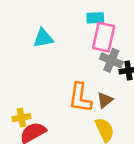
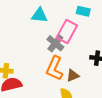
pink rectangle: (104, 37) -> (67, 32), moved
gray cross: (111, 60) -> (55, 43), moved

